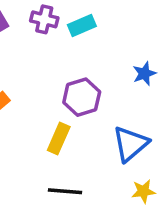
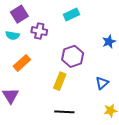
purple cross: (44, 19) -> (39, 31), moved
blue triangle: (130, 144) -> (102, 83), size x0.6

